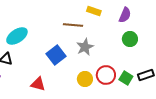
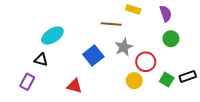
purple semicircle: (125, 15) -> (166, 14), turned -42
red circle: (106, 75) -> (146, 62), moved
yellow circle: (85, 79) -> (134, 81), moved

